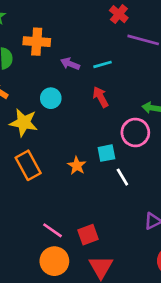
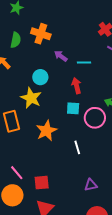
yellow star: (24, 123) -> (31, 98), moved
cyan square: (106, 153) -> (73, 108), moved
orange star: (77, 166) -> (46, 131), size x1.5

